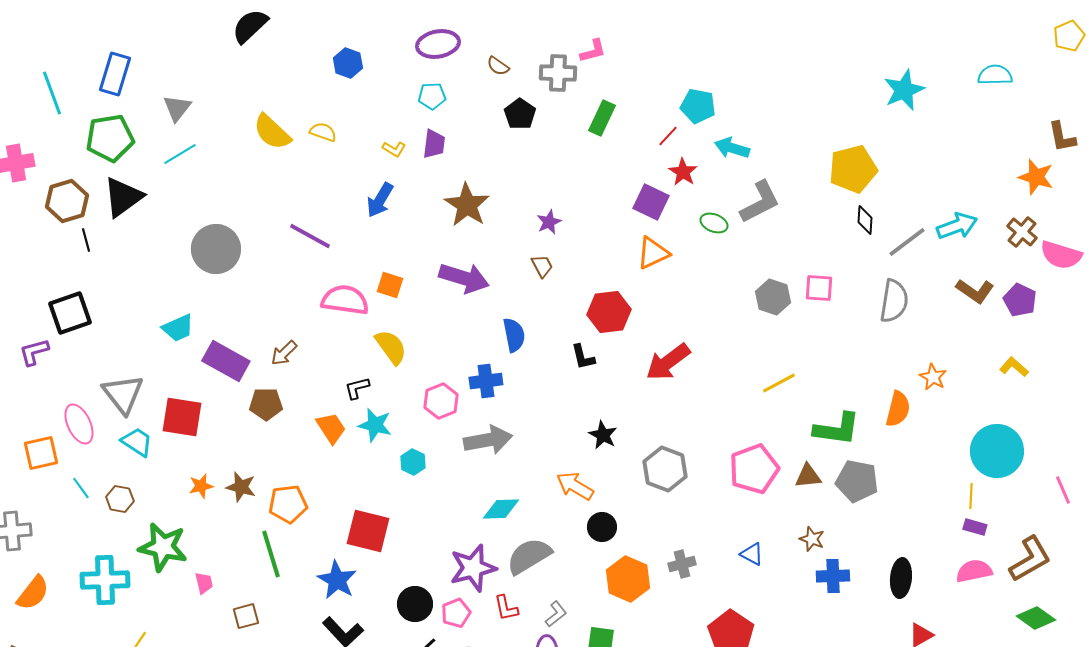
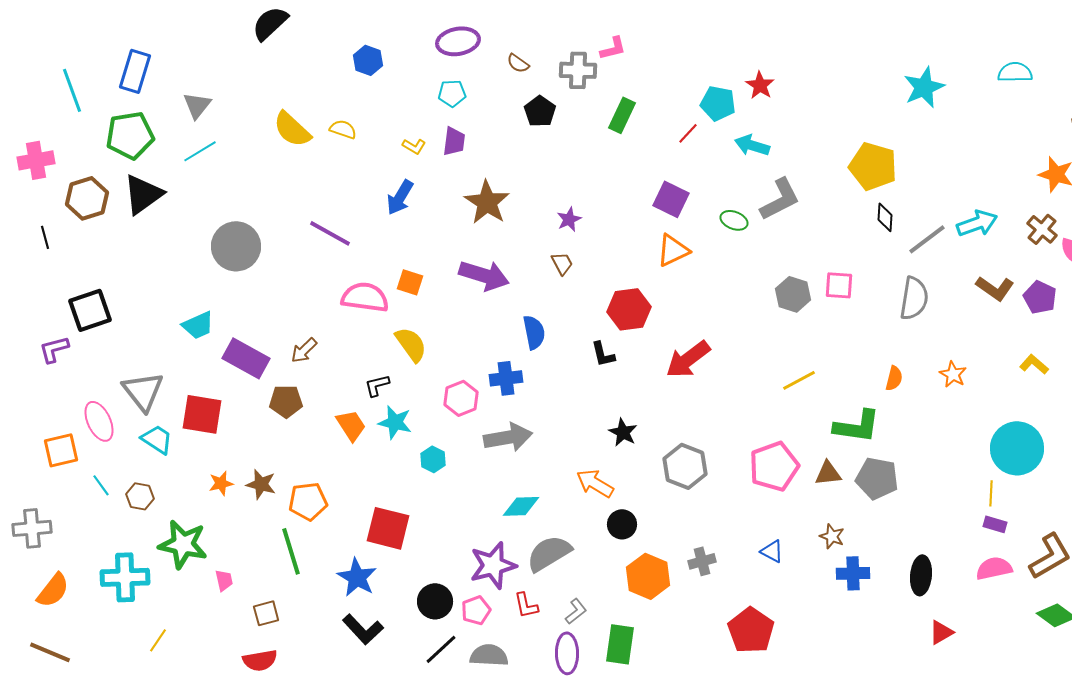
yellow pentagon: (853, 169) -> (873, 166), turned 30
red star: (683, 172) -> (760, 85), moved
black line: (86, 240) -> (45, 237), moved
orange semicircle: (898, 409) -> (894, 378), moved, size x0.7

